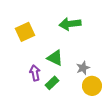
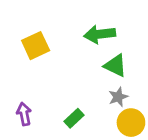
green triangle: (55, 58) -> (115, 66), moved
purple arrow: (35, 73) -> (24, 114), moved

